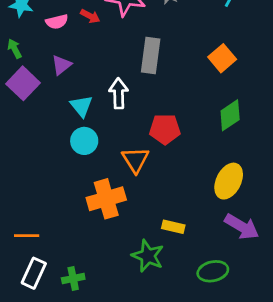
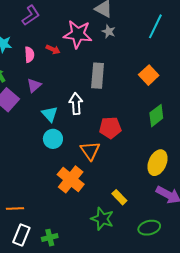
pink semicircle: (57, 22) -> (29, 55), turned -77
orange cross: (106, 199) -> (71, 179), turned -32
yellow rectangle: (173, 227) -> (119, 197), turned 35

